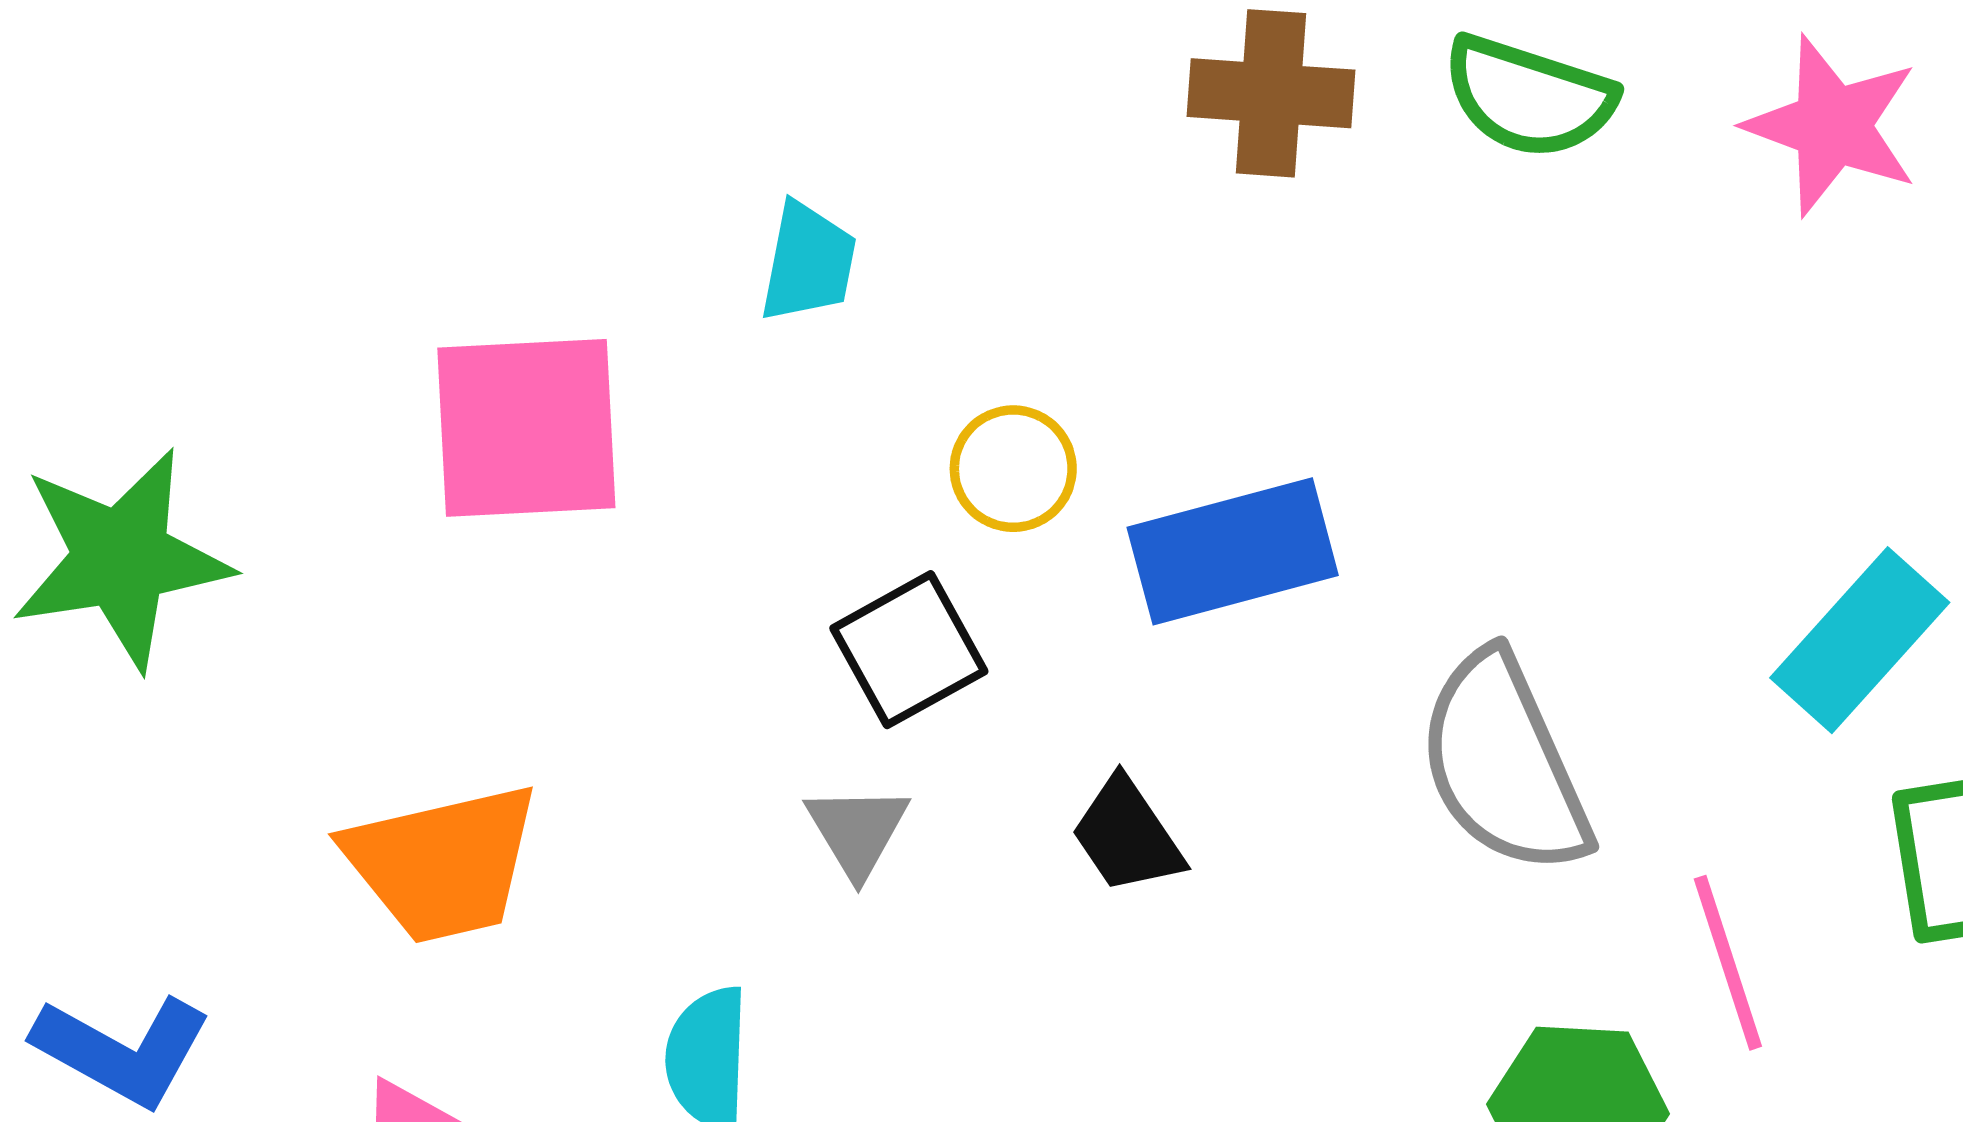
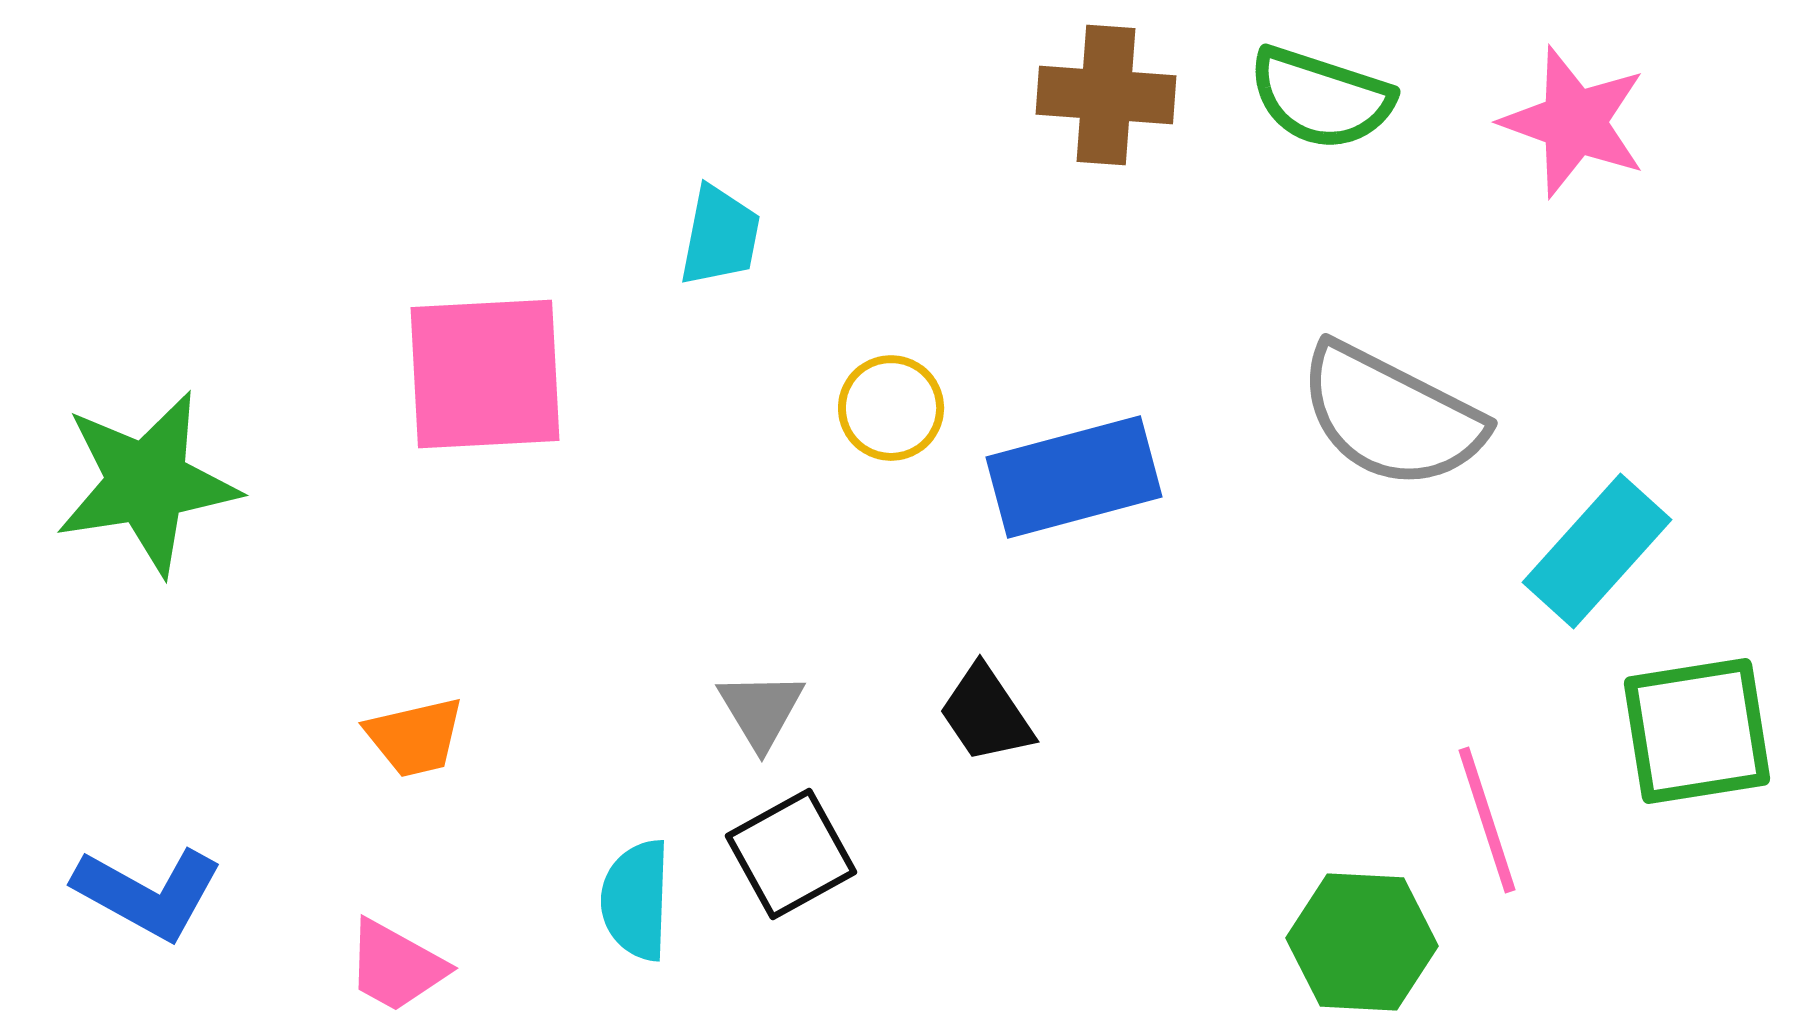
black square: (909, 650) -> (791, 854), moved
gray semicircle: (1504, 764) -> (1391, 416), moved, turned -39
orange trapezoid: (442, 863) -> (415, 737), size x0.6

